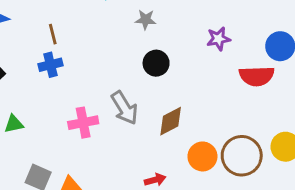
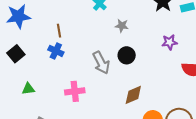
blue cross: (50, 65) -> (56, 51), turned 35
gray arrow: (124, 108) -> (101, 63), moved

